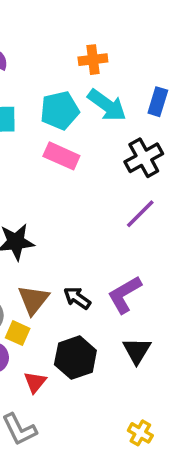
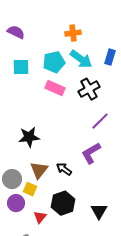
black cross: (144, 158) -> (89, 89), moved
purple L-shape: (125, 294) -> (91, 153), moved
black triangle: (137, 351) -> (99, 211), moved

